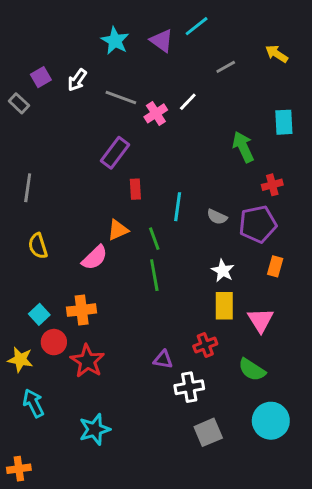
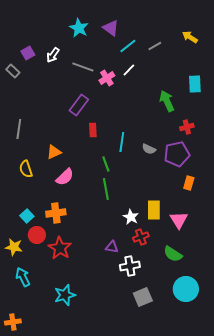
cyan line: (197, 26) -> (128, 46), moved
orange triangle: (118, 230) -> (54, 152), moved
white star: (223, 271) -> (131, 217), moved

